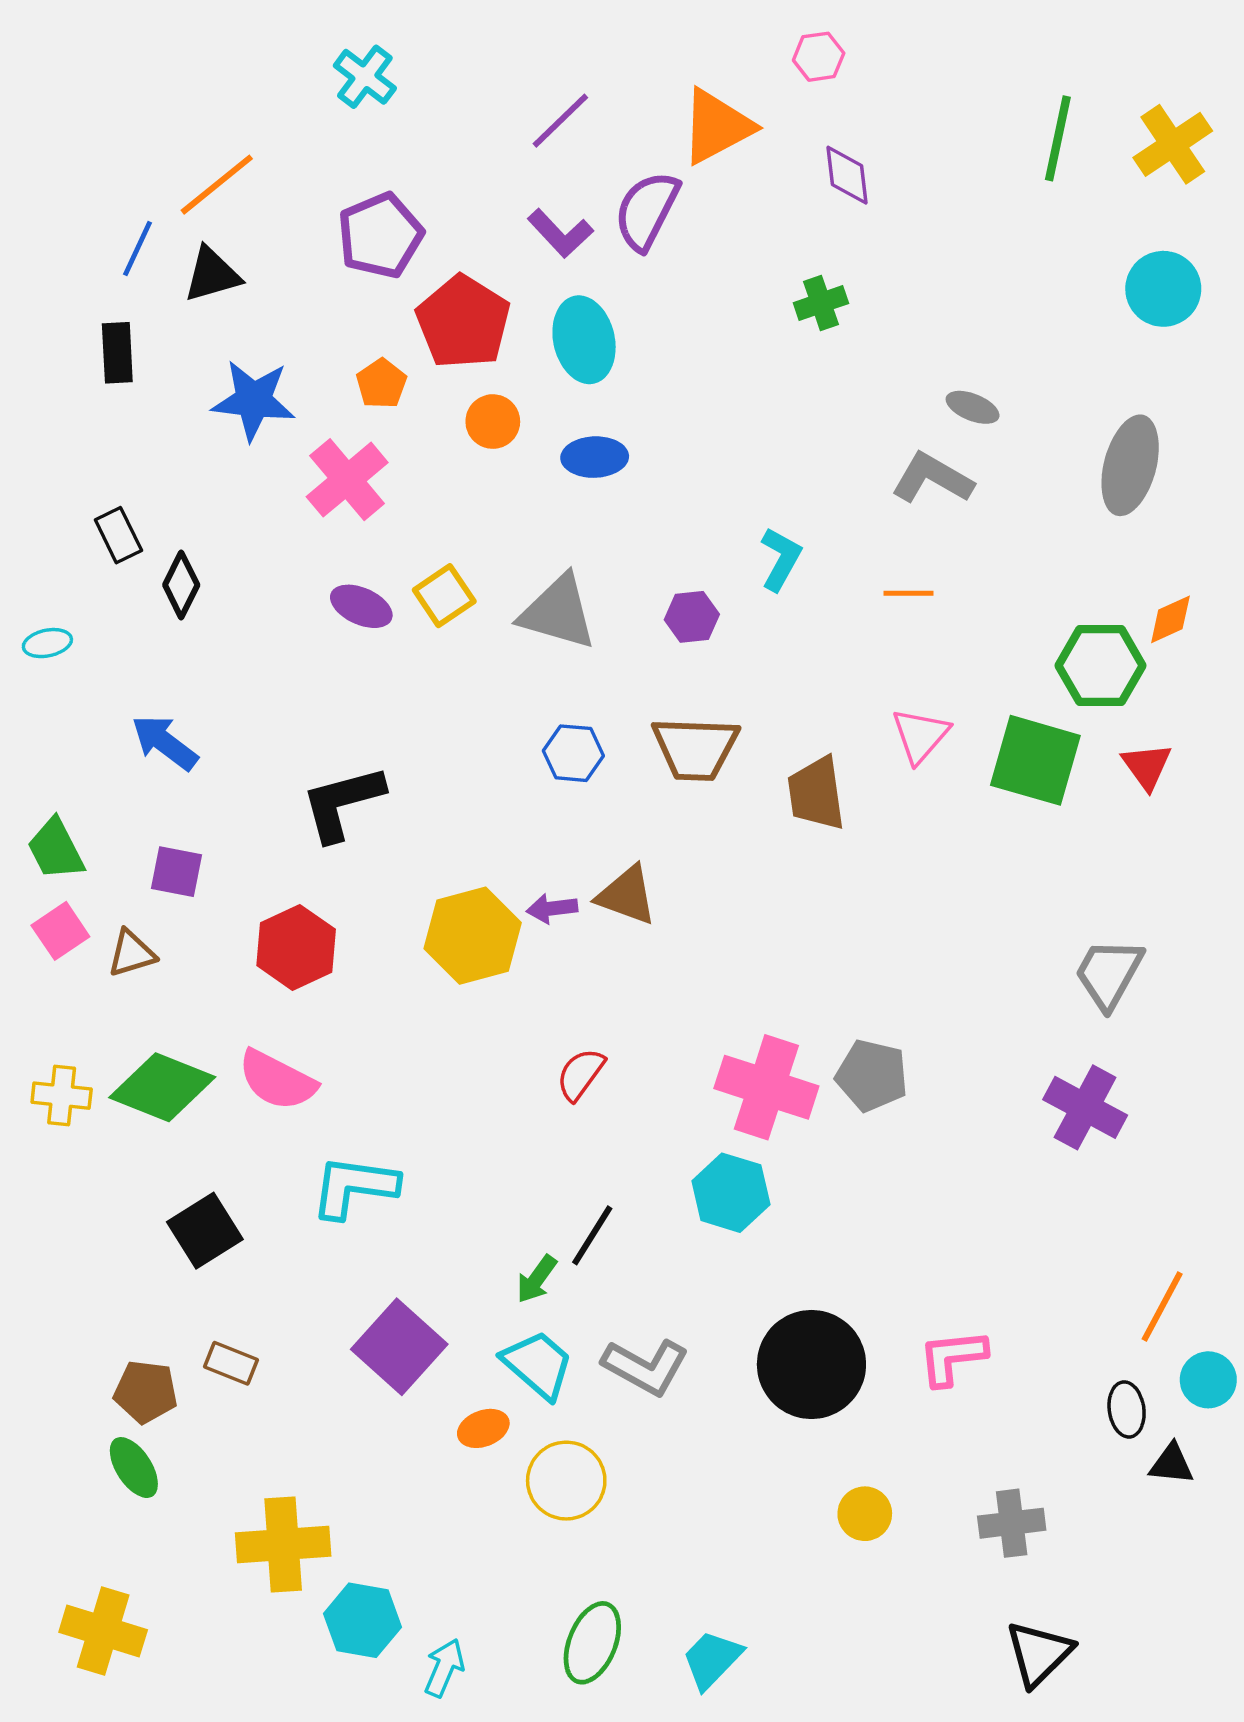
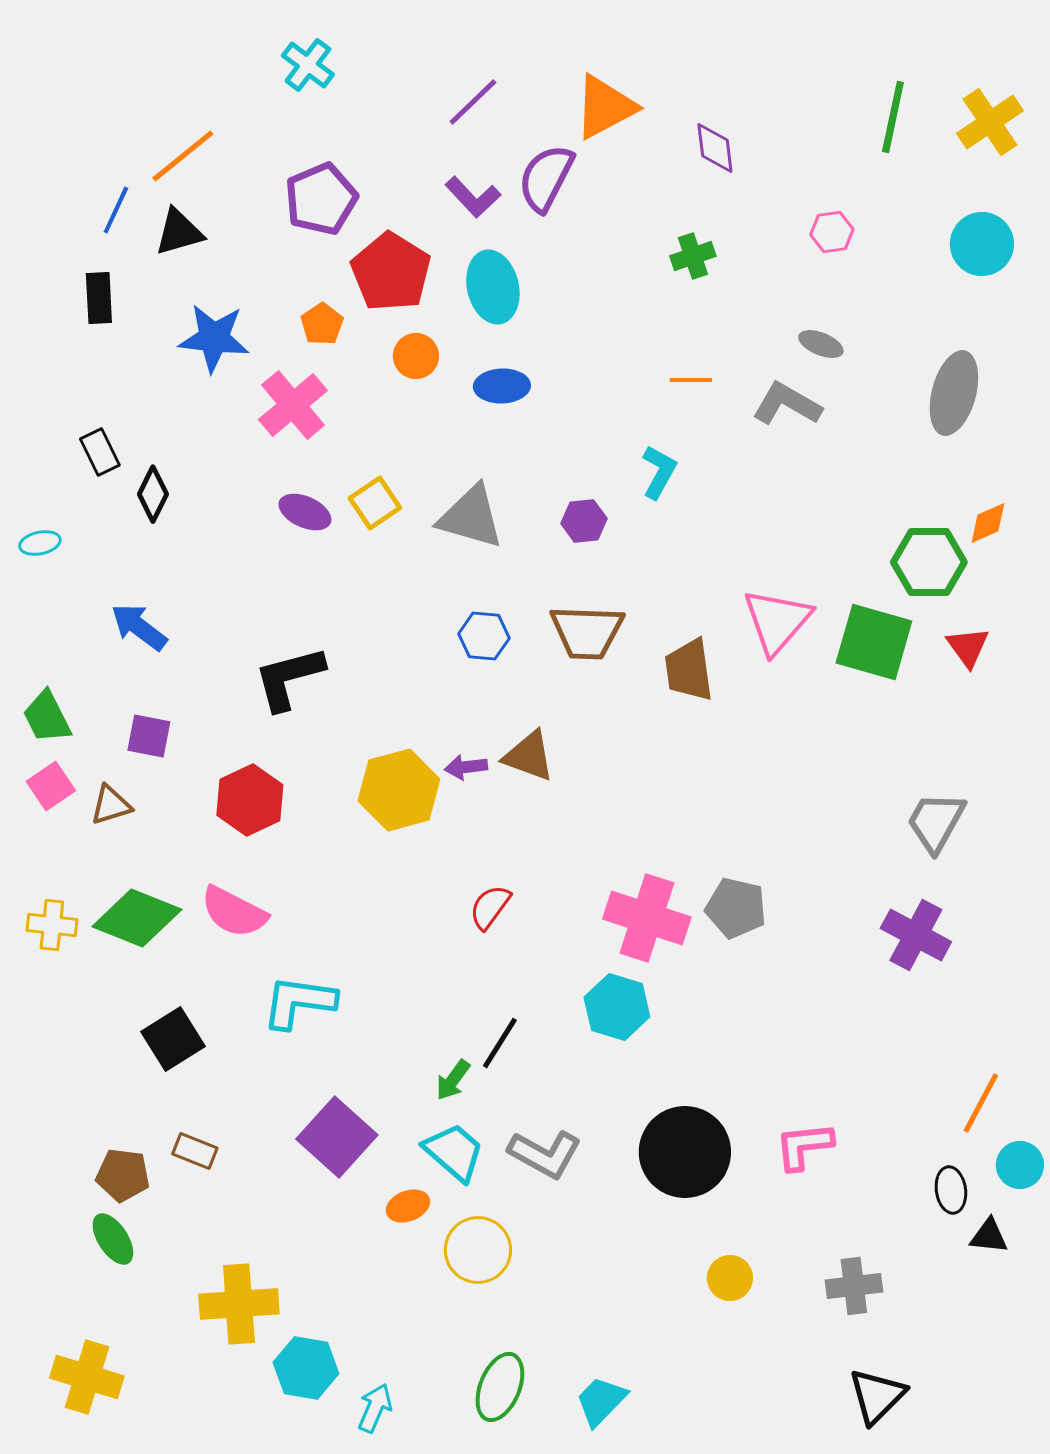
pink hexagon: (819, 57) -> (832, 232), moved
orange line: (909, 593) -> (691, 380), moved
pink triangle: (920, 735) -> (777, 621), size x1.4

